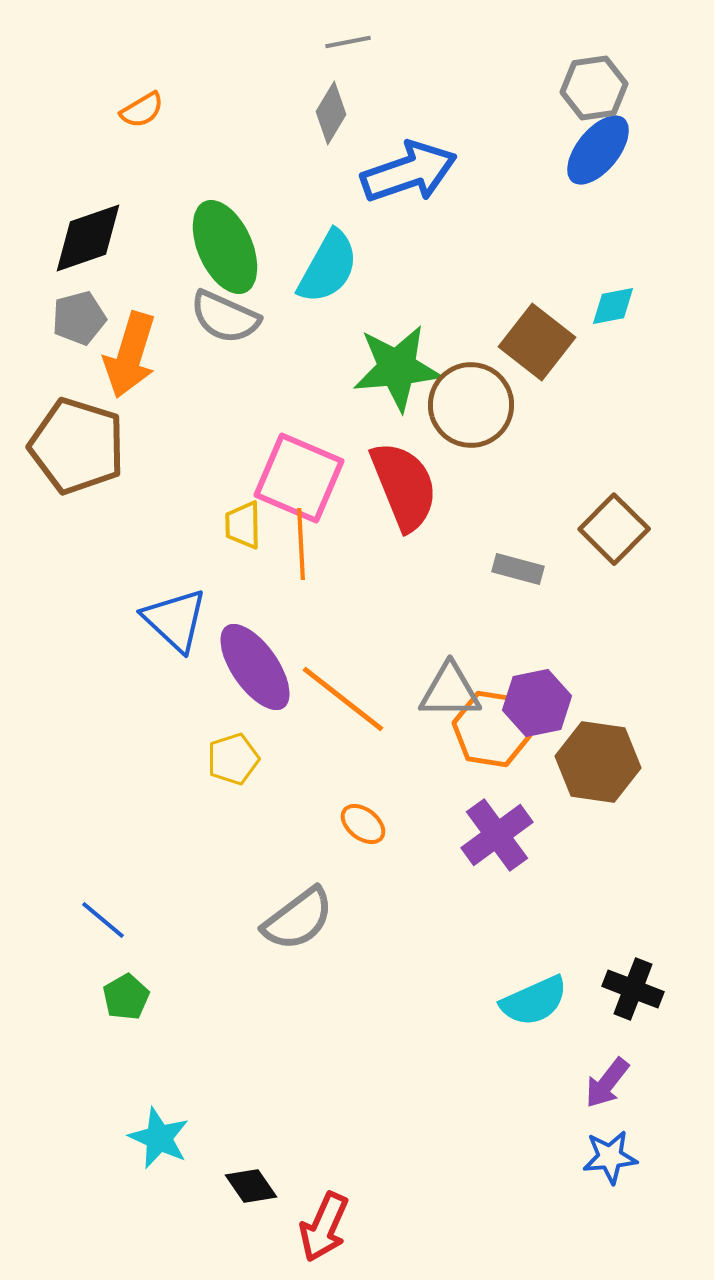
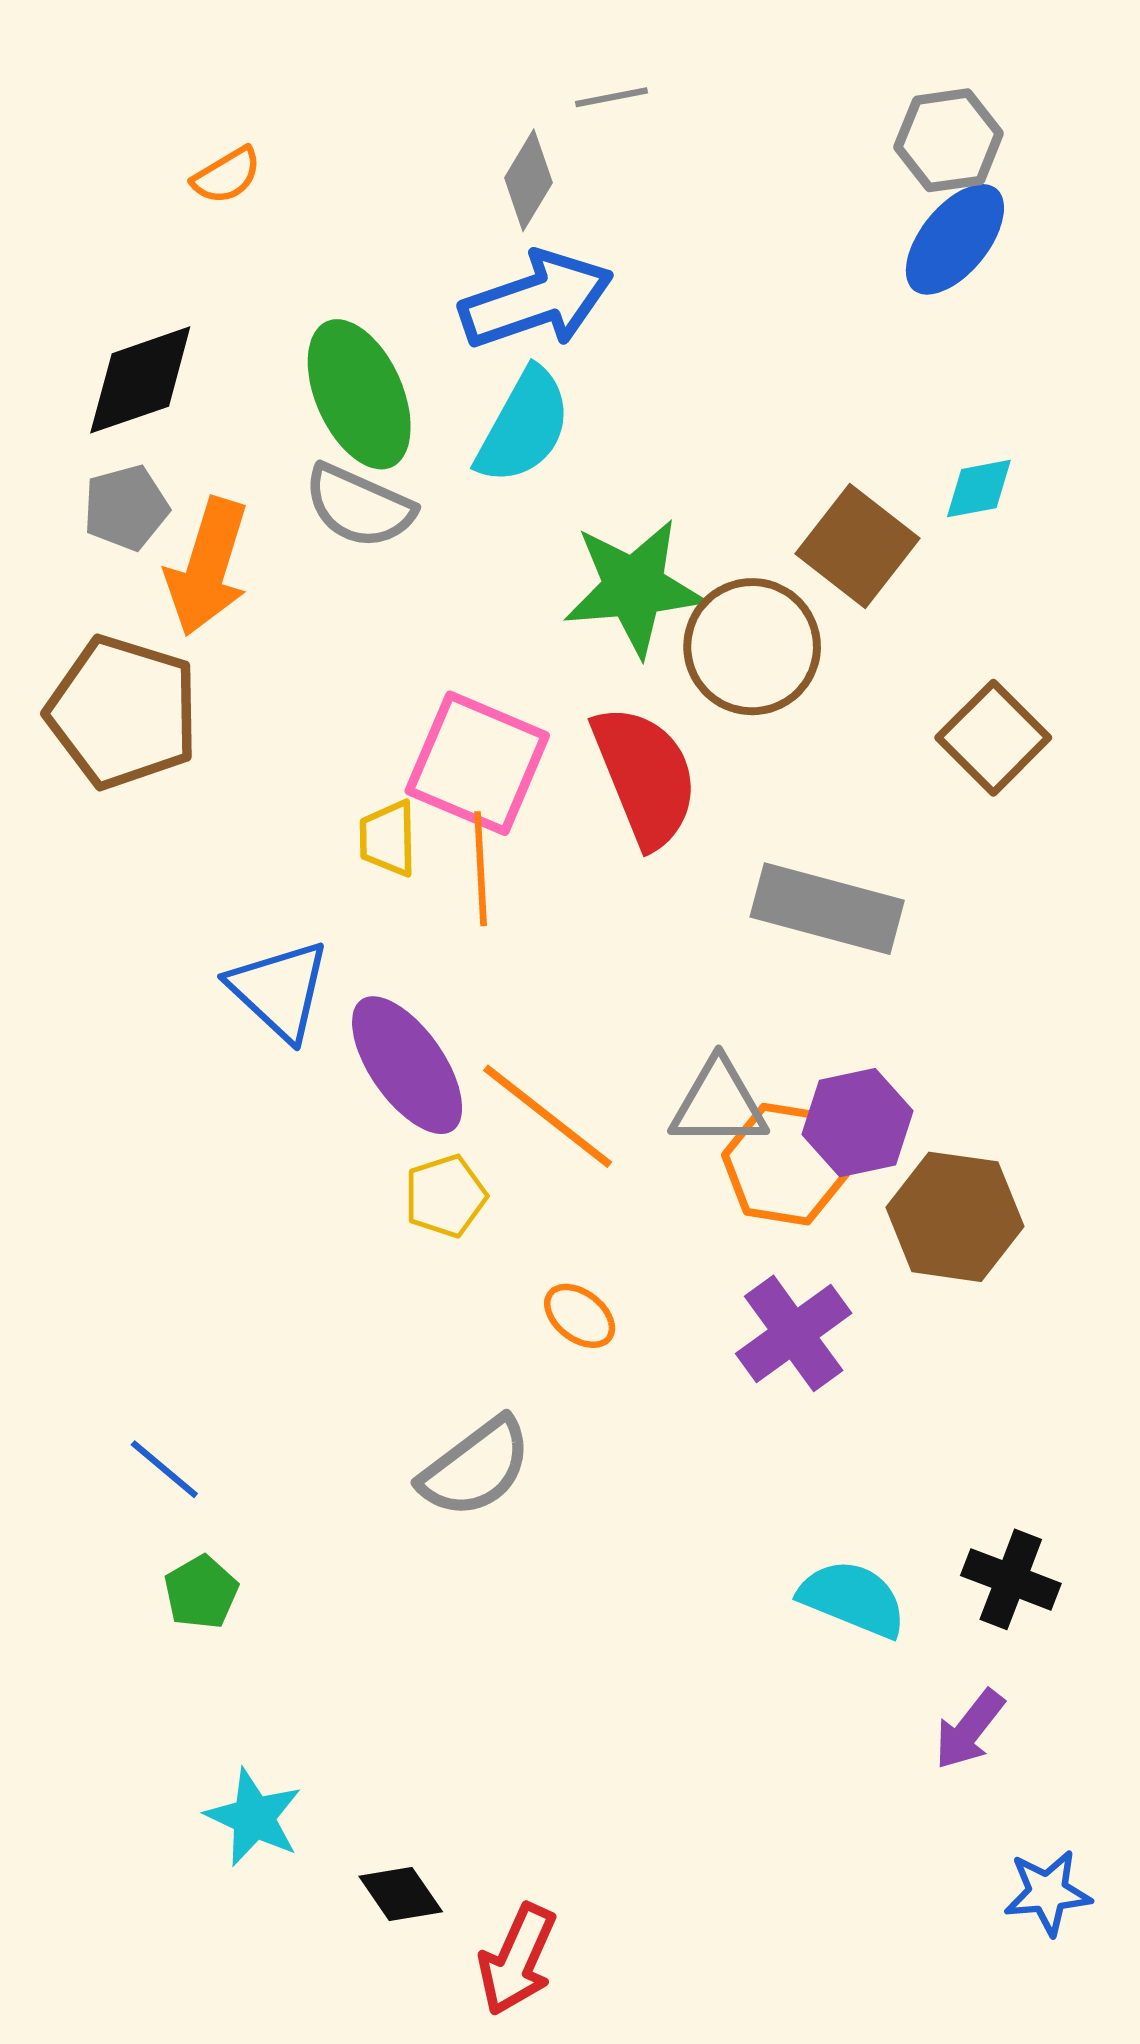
gray line: (348, 42) -> (612, 97), moved
blue arrow: (409, 172) -> (536, 300), moved
brown square: (614, 529) -> (993, 738), moved
gray rectangle: (518, 569) -> (827, 909), size x1.8
yellow pentagon: (233, 759) -> (445, 1196), moved
cyan semicircle: (534, 1001) -> (853, 1599), turned -134
blue star: (610, 1157) -> (1048, 1892), moved

